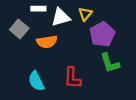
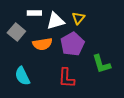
purple pentagon: (102, 34) -> (72, 44), moved
cyan semicircle: (36, 81) -> (22, 76), moved

